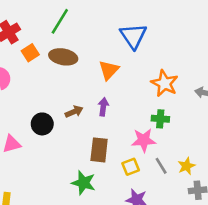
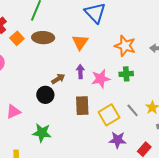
black circle: (42, 124) -> (45, 95), moved
pink star: (144, 140) -> (101, 79), moved
yellow square: (131, 167) -> (109, 115), size x1.5
green star: (83, 183) -> (42, 133), moved

